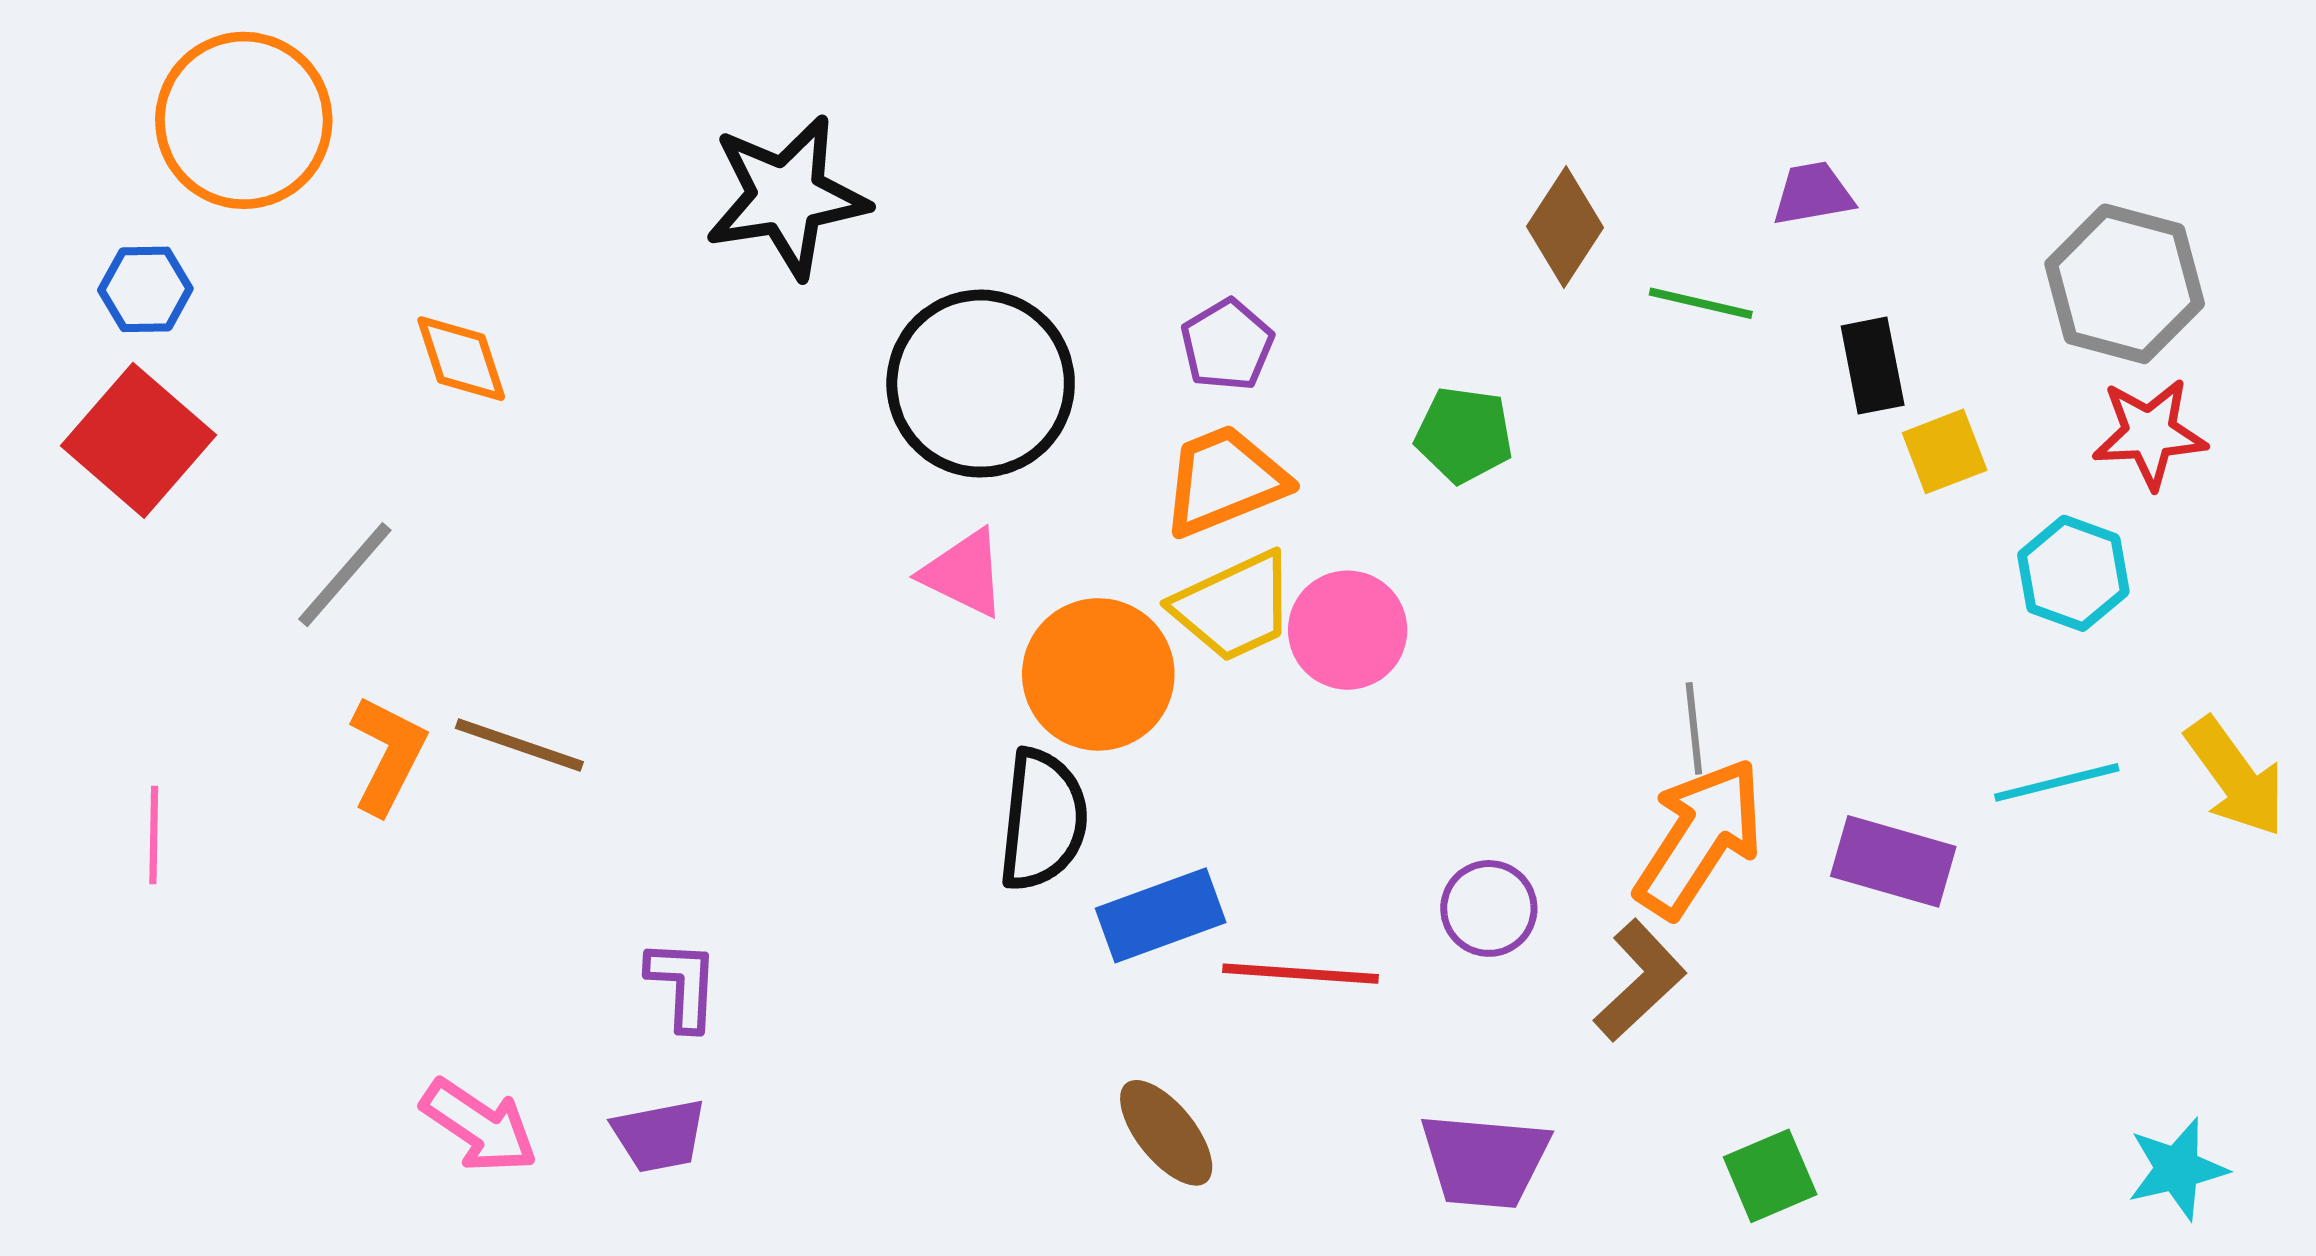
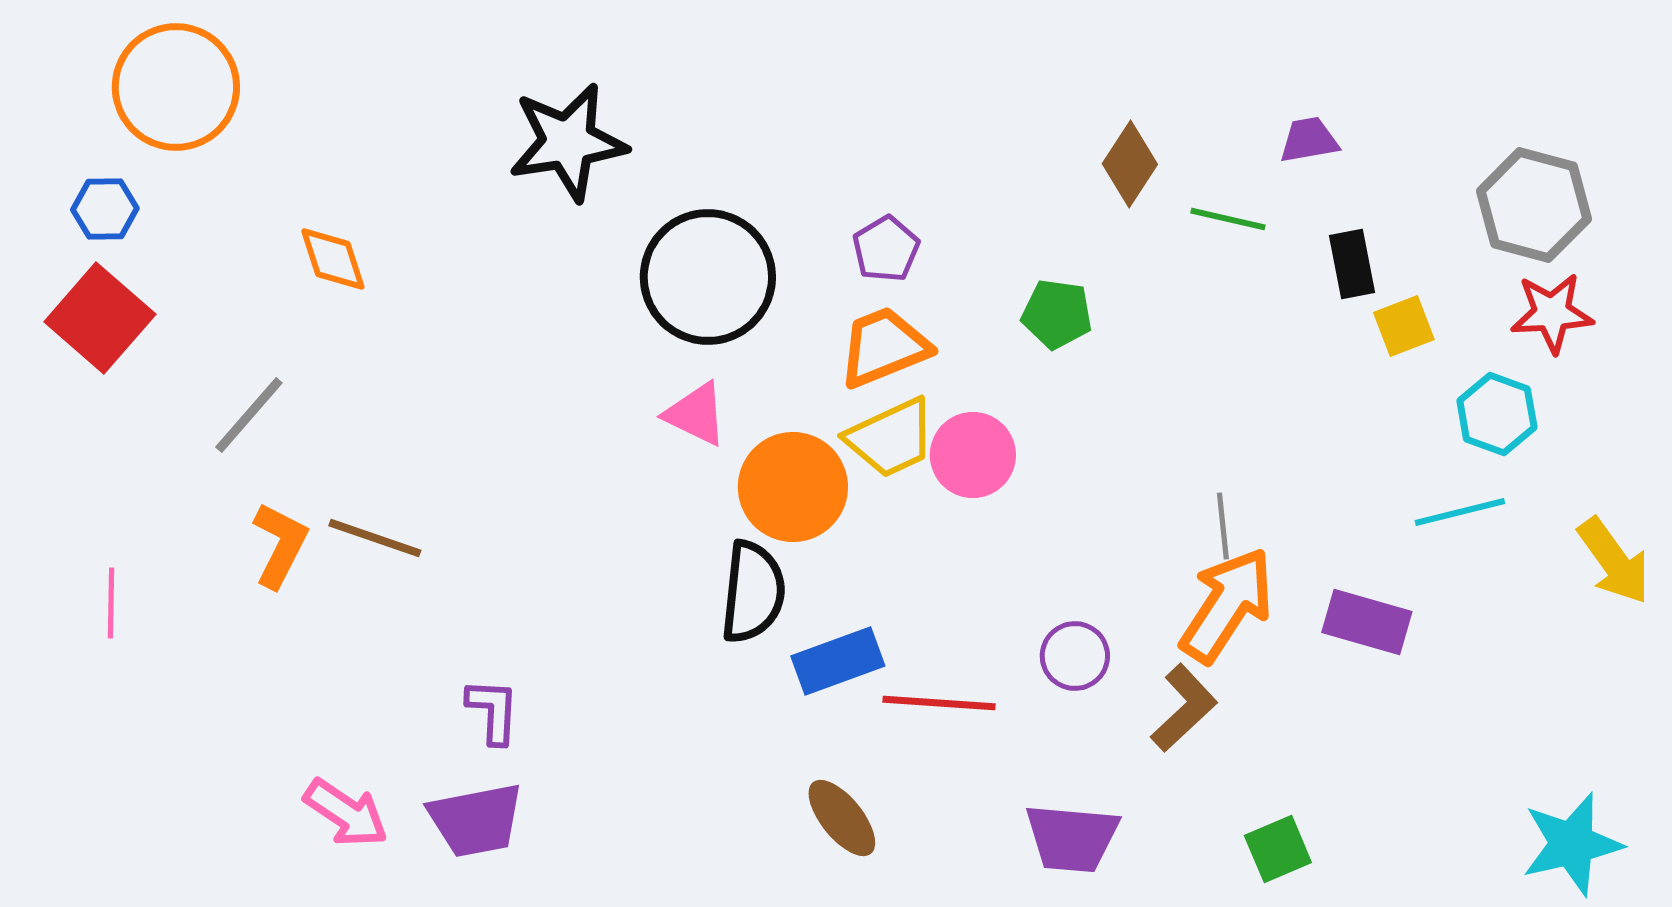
cyan line: (2057, 782) -> (1460, 512), moved
purple trapezoid: (659, 1136) -> (476, 820), size x1.4
cyan star: (2177, 1169) -> (1572, 844), size x1.4

